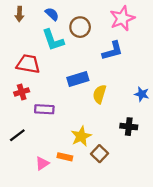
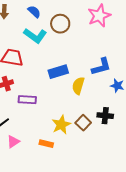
cyan L-shape: (53, 40) -> (35, 36), turned -35
blue L-shape: (112, 51) -> (101, 67), moved
brown square: (100, 154) -> (83, 123), moved
pink triangle: (42, 163) -> (13, 142), moved

